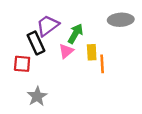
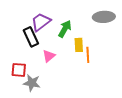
pink triangle: (66, 51) -> (49, 56), moved
red square: (22, 64) -> (19, 70), moved
gray star: (37, 96) -> (32, 83), turned -30

